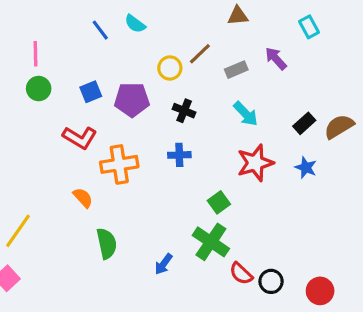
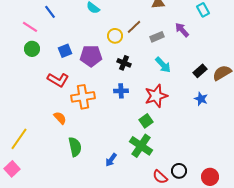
blue line: (100, 30) -> (50, 12), moved
pink line: (35, 54) -> (30, 27), turned -56
red star: (255, 163) -> (156, 96), moved
red semicircle: (241, 274) -> (160, 177), moved

